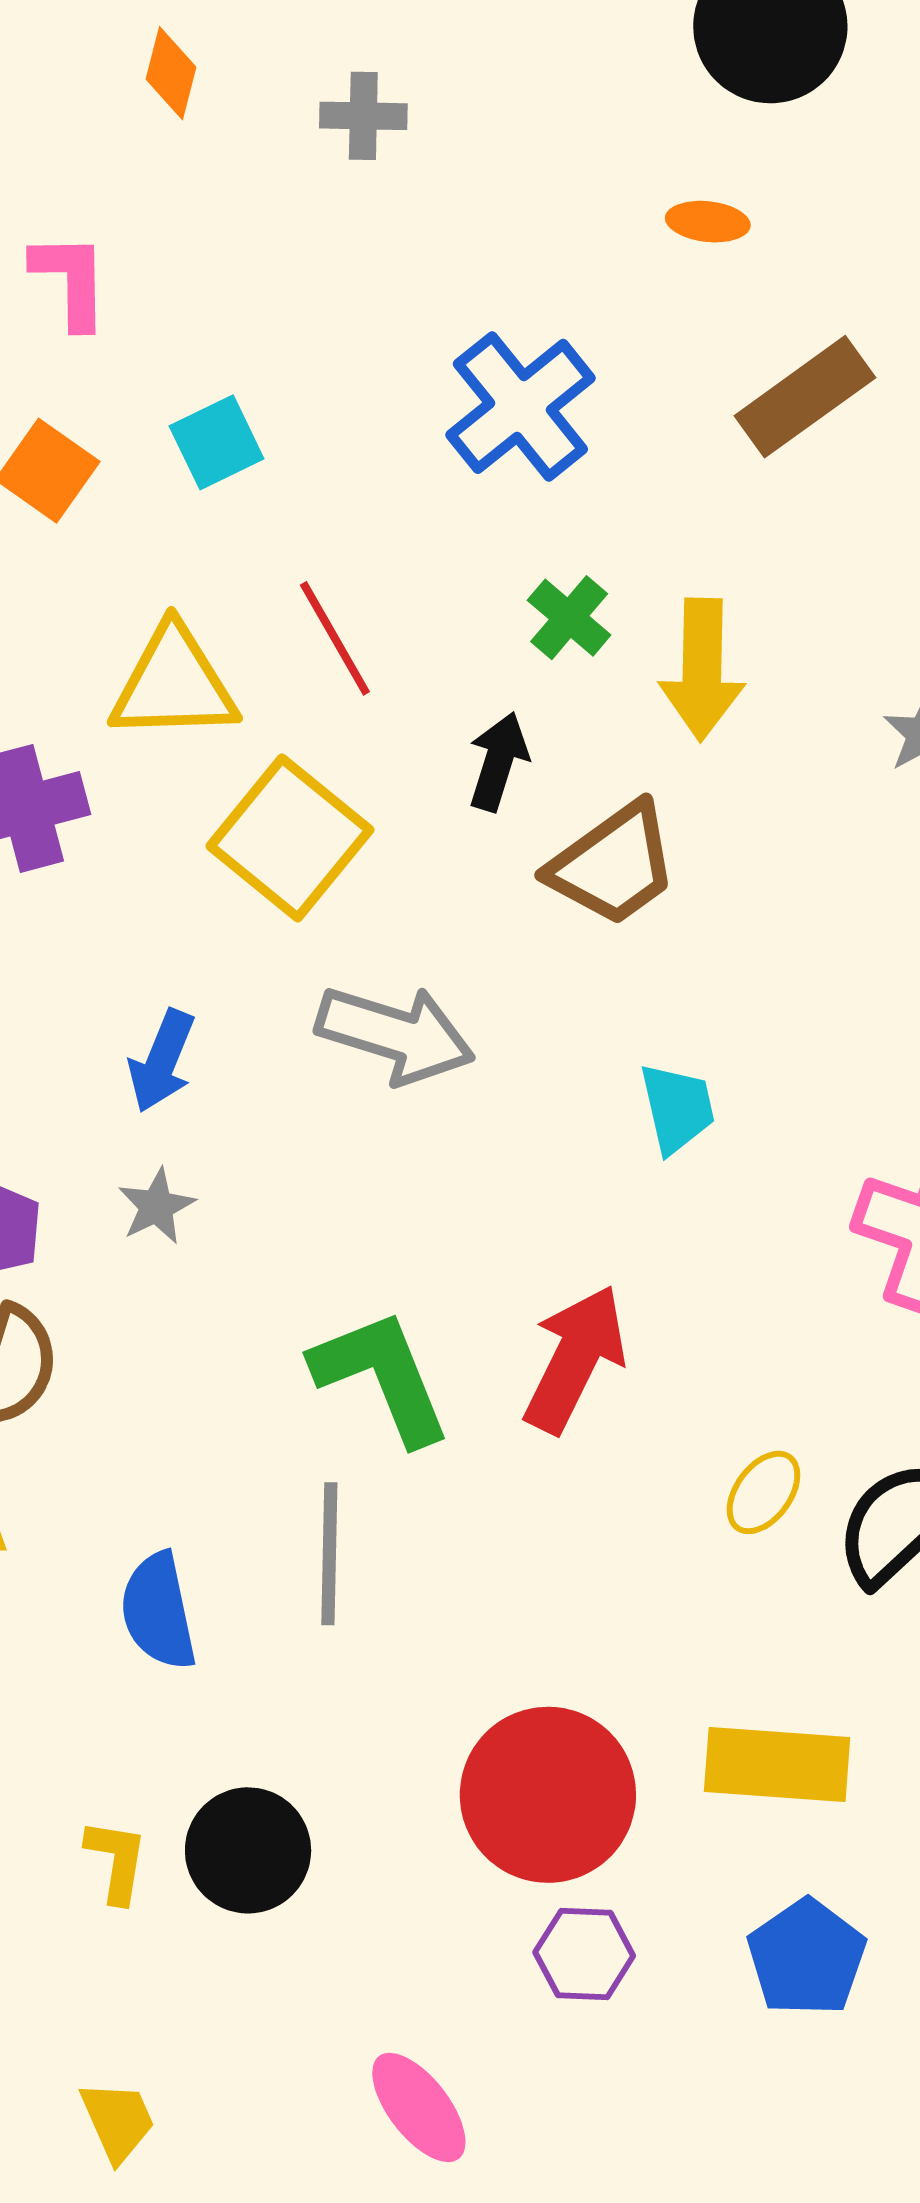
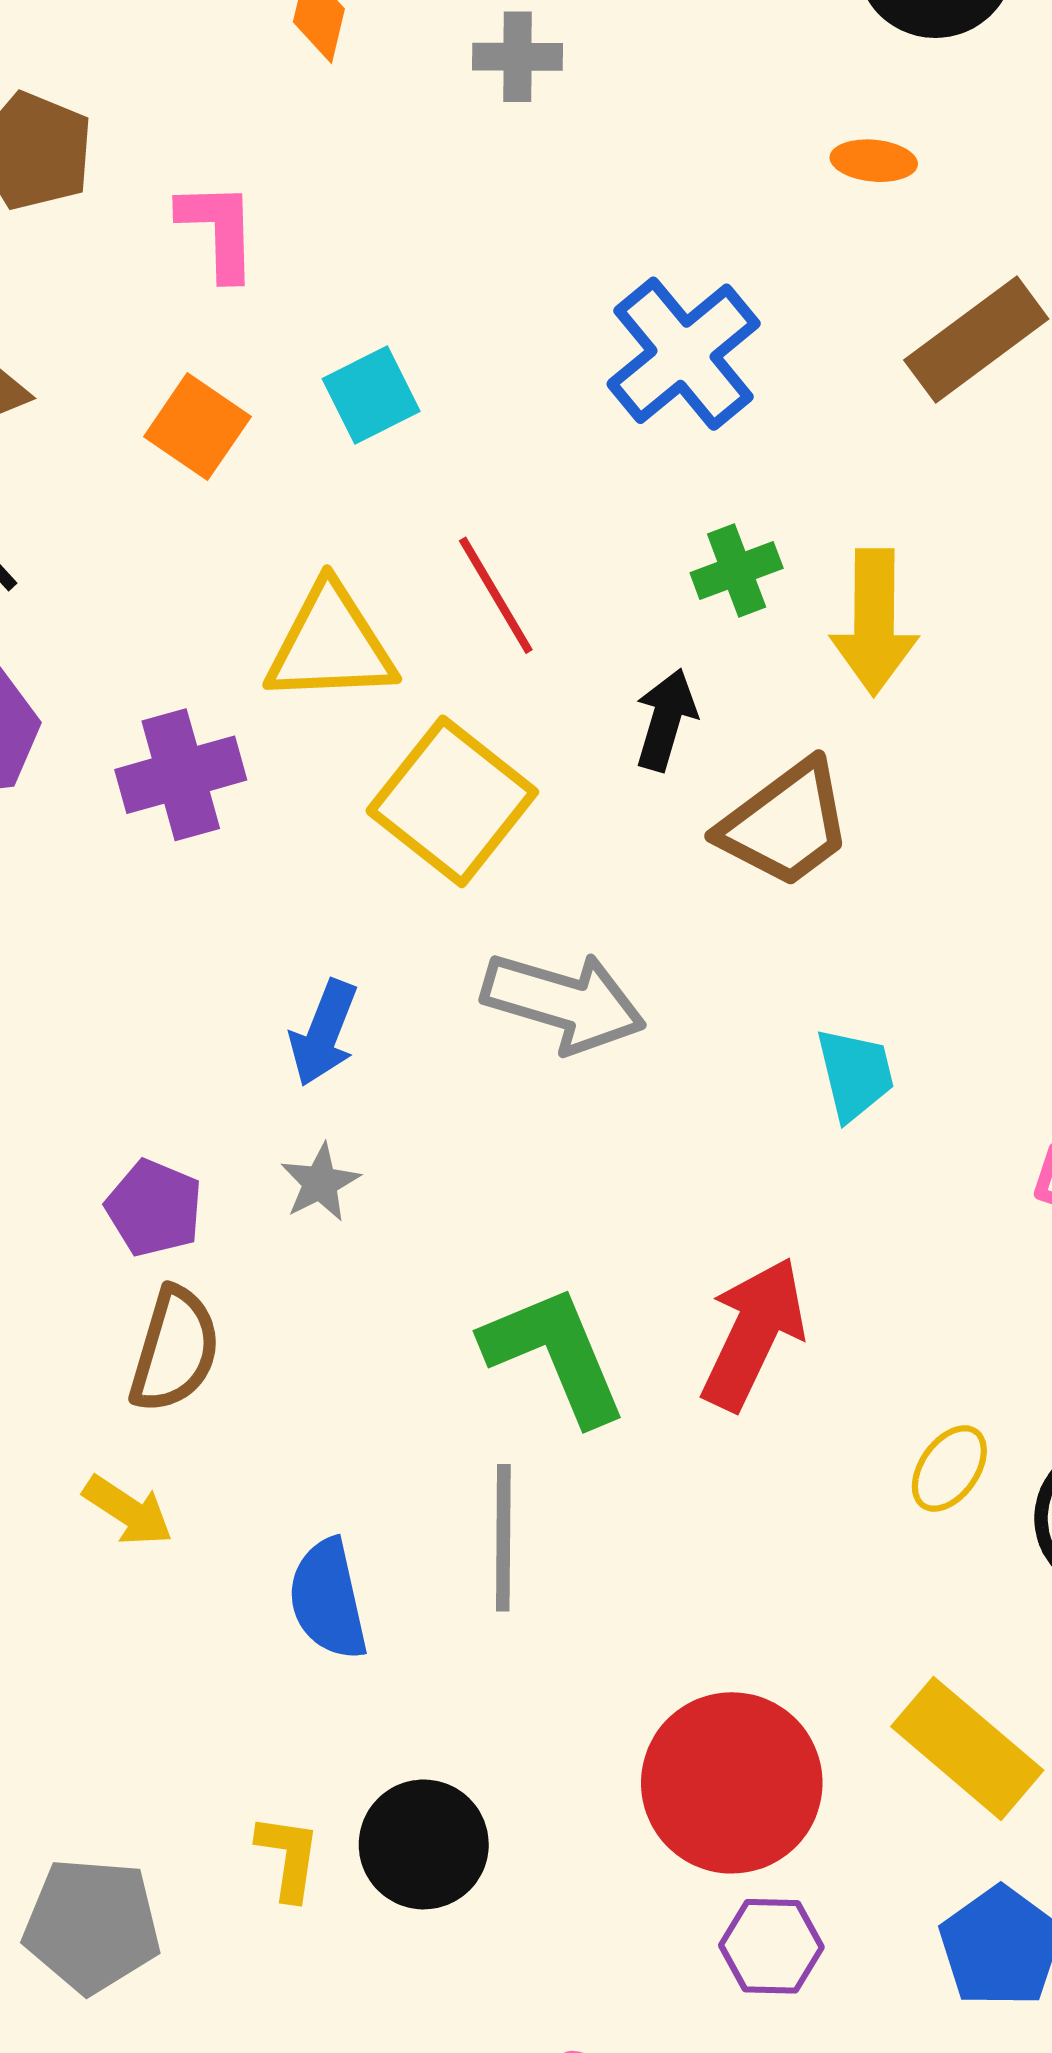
green cross: (569, 618) -> (737, 570), turned 30
yellow rectangle: (777, 1765) -> (967, 1748), turned 37

